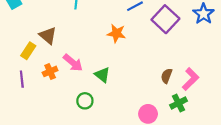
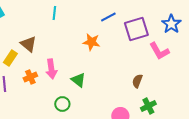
purple square: (165, 19) -> (136, 29), turned 30
pink arrow: (73, 63) -> (51, 69), turned 42
pink L-shape: (190, 79) -> (159, 51), moved, turned 105

